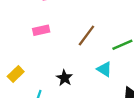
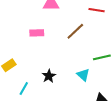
brown line: (86, 36) -> (75, 31), moved

